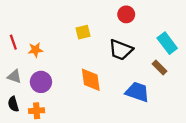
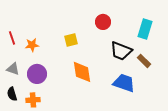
red circle: (126, 14) -> (103, 22), moved
yellow square: (83, 32) -> (71, 40), moved
cyan rectangle: (167, 43) -> (145, 29), moved, turned 54
black trapezoid: (121, 50) -> (121, 51), moved

